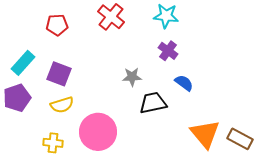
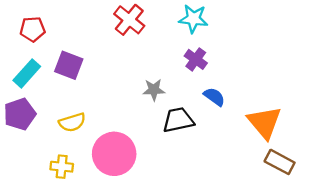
red pentagon: (57, 25) -> (33, 29), moved
purple square: (59, 74) -> (69, 65), moved
orange triangle: (205, 134) -> (264, 122), moved

